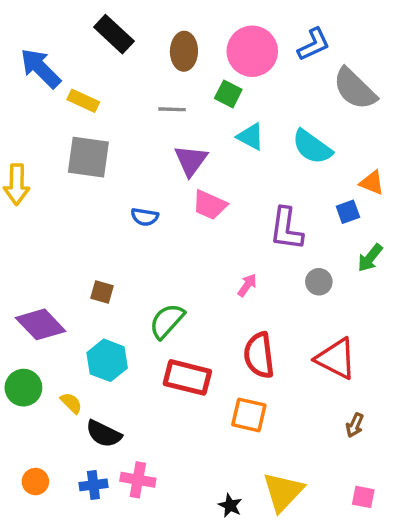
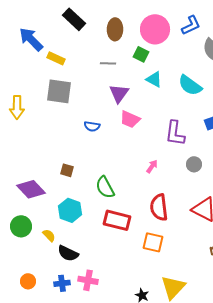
green semicircle: (167, 321) -> (105, 187), turned -70

